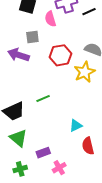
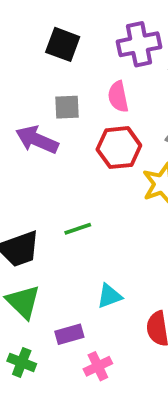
pink semicircle: (50, 19) -> (118, 97), moved
cyan triangle: (76, 126) -> (109, 296), moved
green cross: (20, 169) -> (22, 362), turned 32

